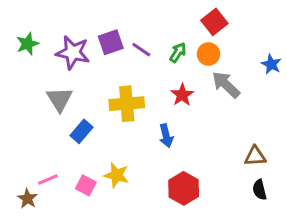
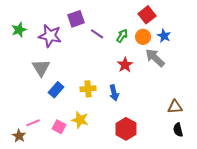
purple square: (111, 42) -> (76, 19), moved
blue star: (271, 64) -> (164, 36), moved
yellow cross: (127, 104) -> (88, 89), moved, size x0.7

